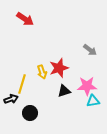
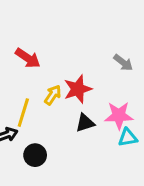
red arrow: (25, 19) -> (28, 58), moved
yellow arrow: (42, 72) -> (53, 95), turned -128

